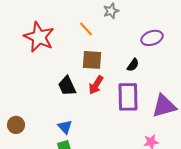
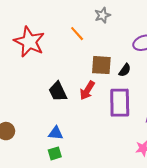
brown square: (92, 60) -> (101, 65), moved
blue triangle: (65, 127) -> (56, 133), turned -42

